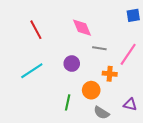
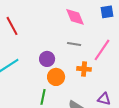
pink diamond: (82, 28) -> (75, 17), moved
orange circle: (91, 90) -> (56, 77), moved

